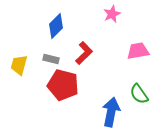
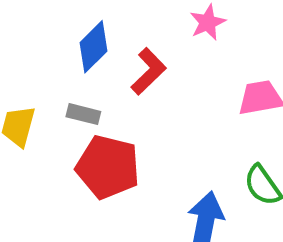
red L-shape: (84, 53) -> (149, 71), moved

